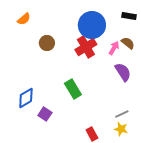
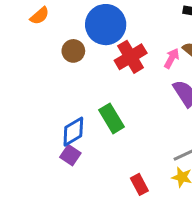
blue circle: (92, 25) -> (106, 25), moved
blue diamond: (26, 98) -> (73, 132), moved

